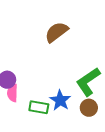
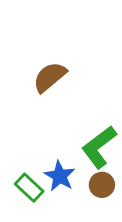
green rectangle: (39, 107) -> (29, 188), turned 36

